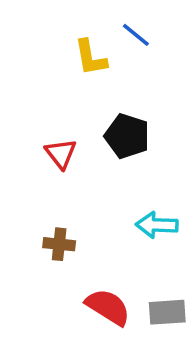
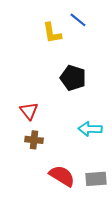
red triangle: (61, 153) -> (29, 111), moved

